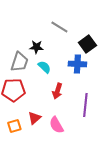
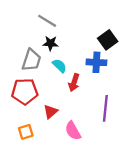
gray line: (59, 27) -> (47, 21), moved
red arrow: (57, 91) -> (74, 83), moved
red triangle: (34, 118) -> (50, 112), moved

